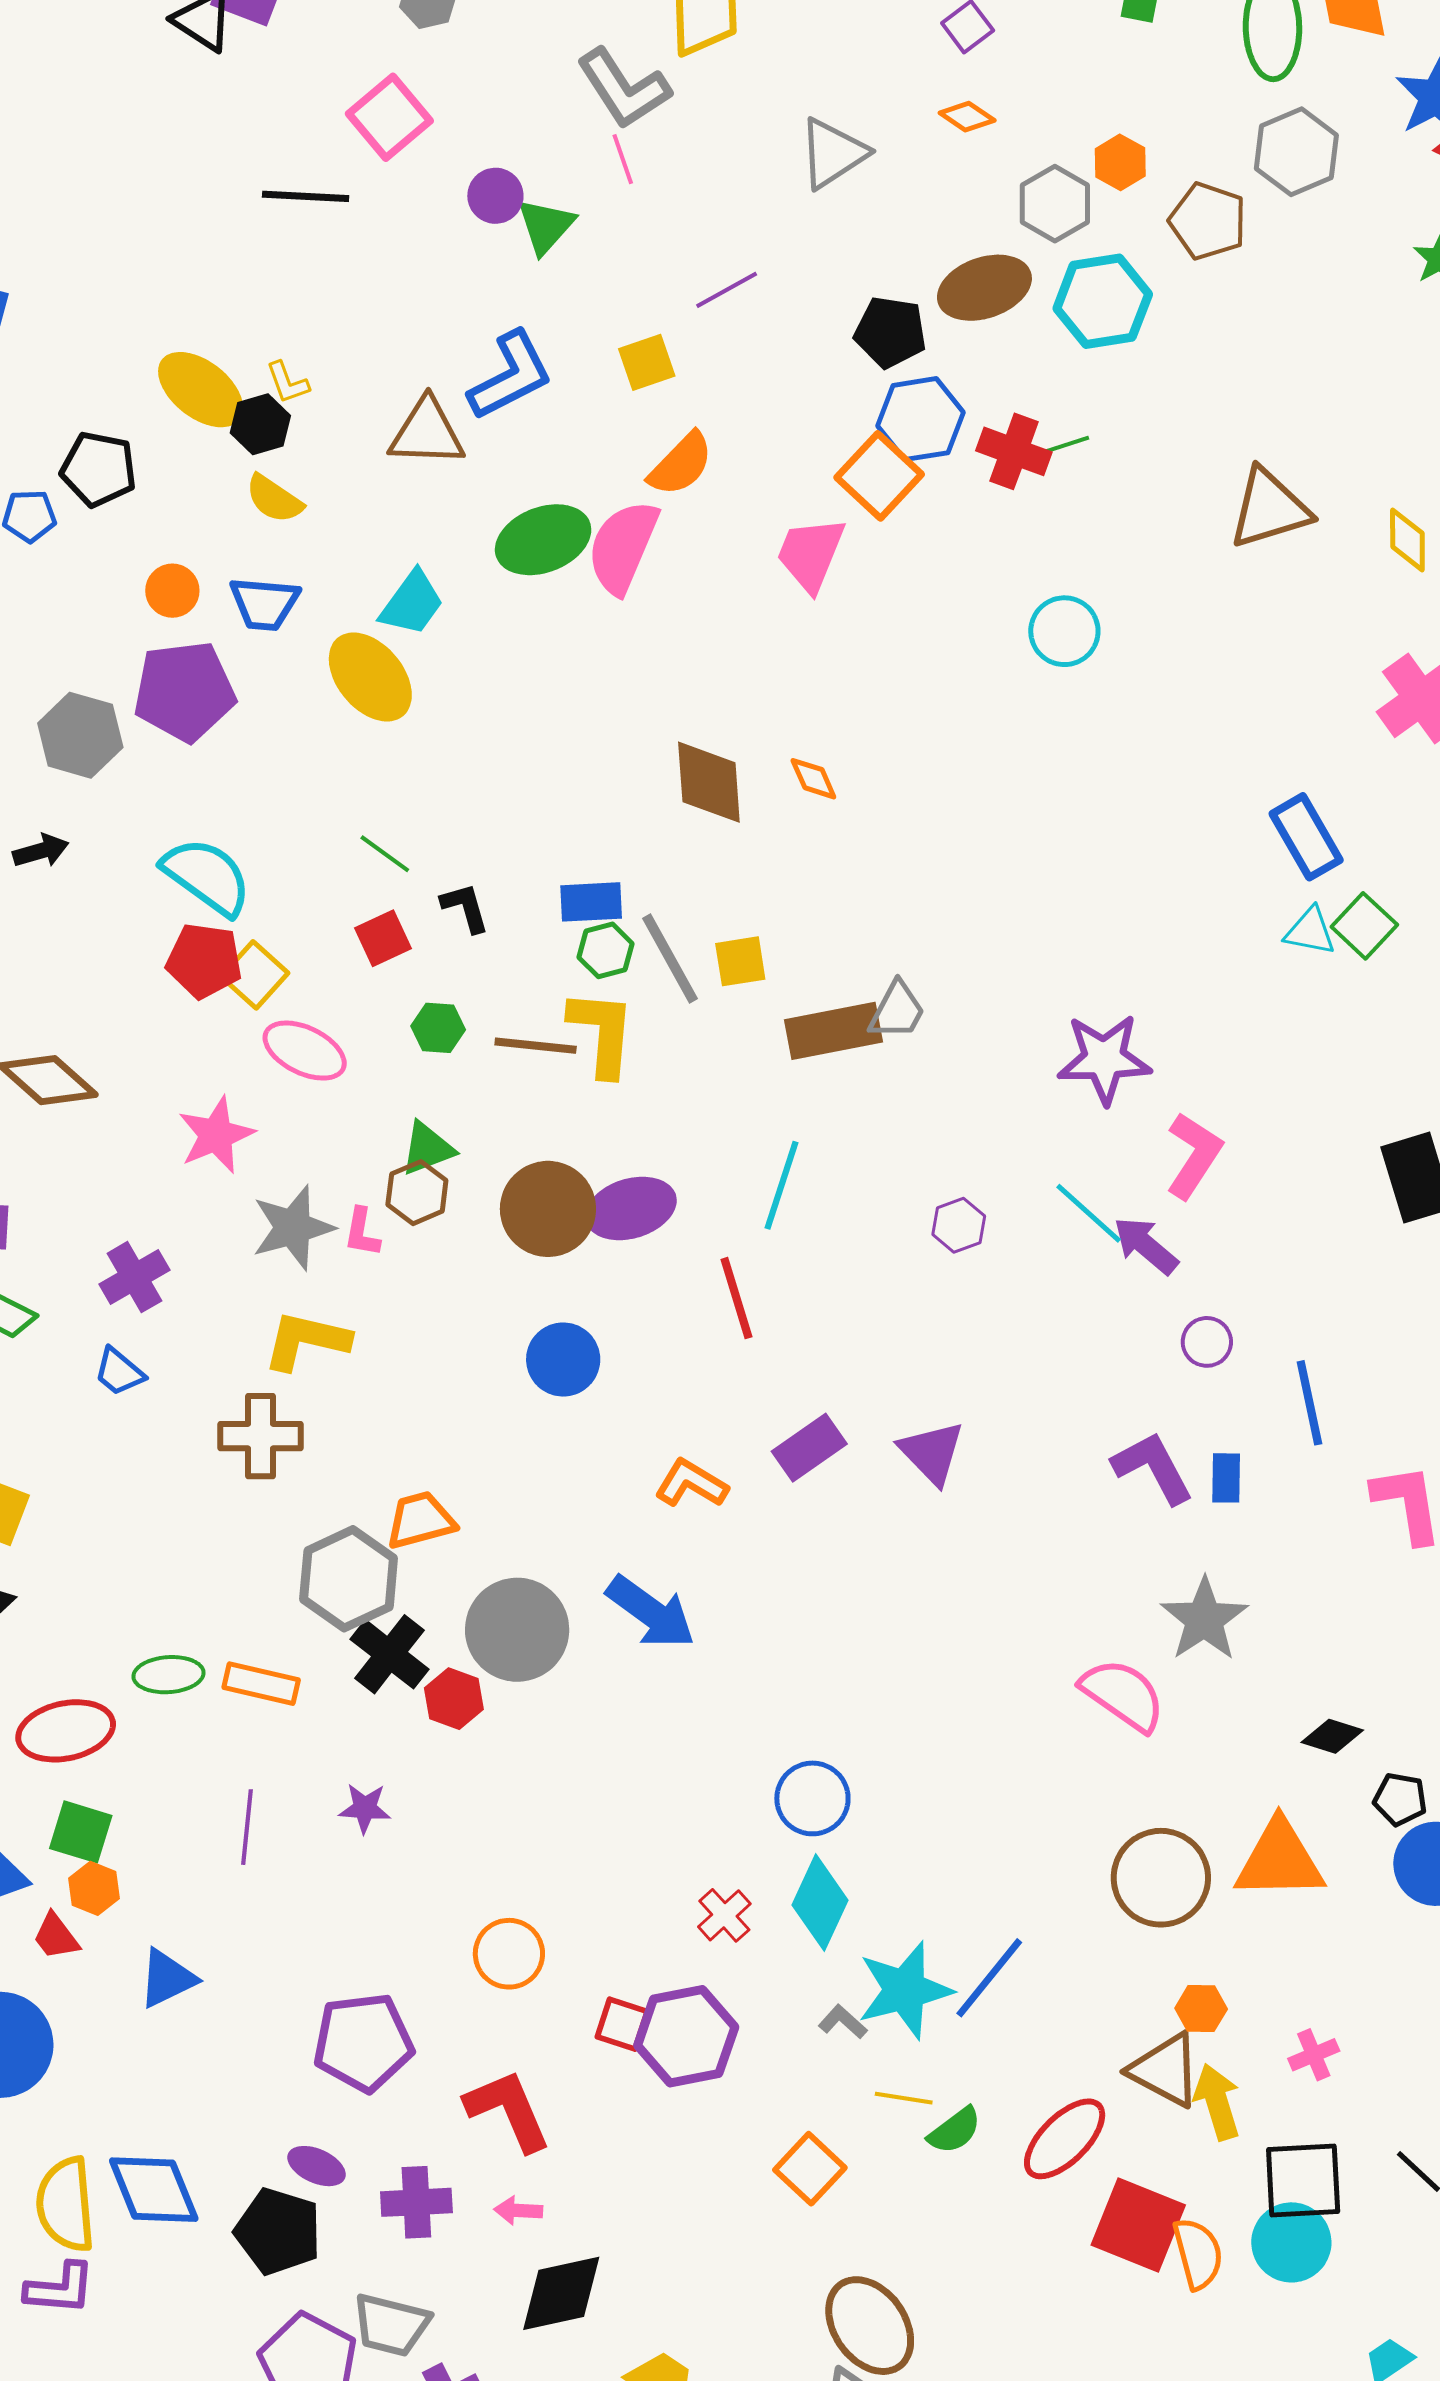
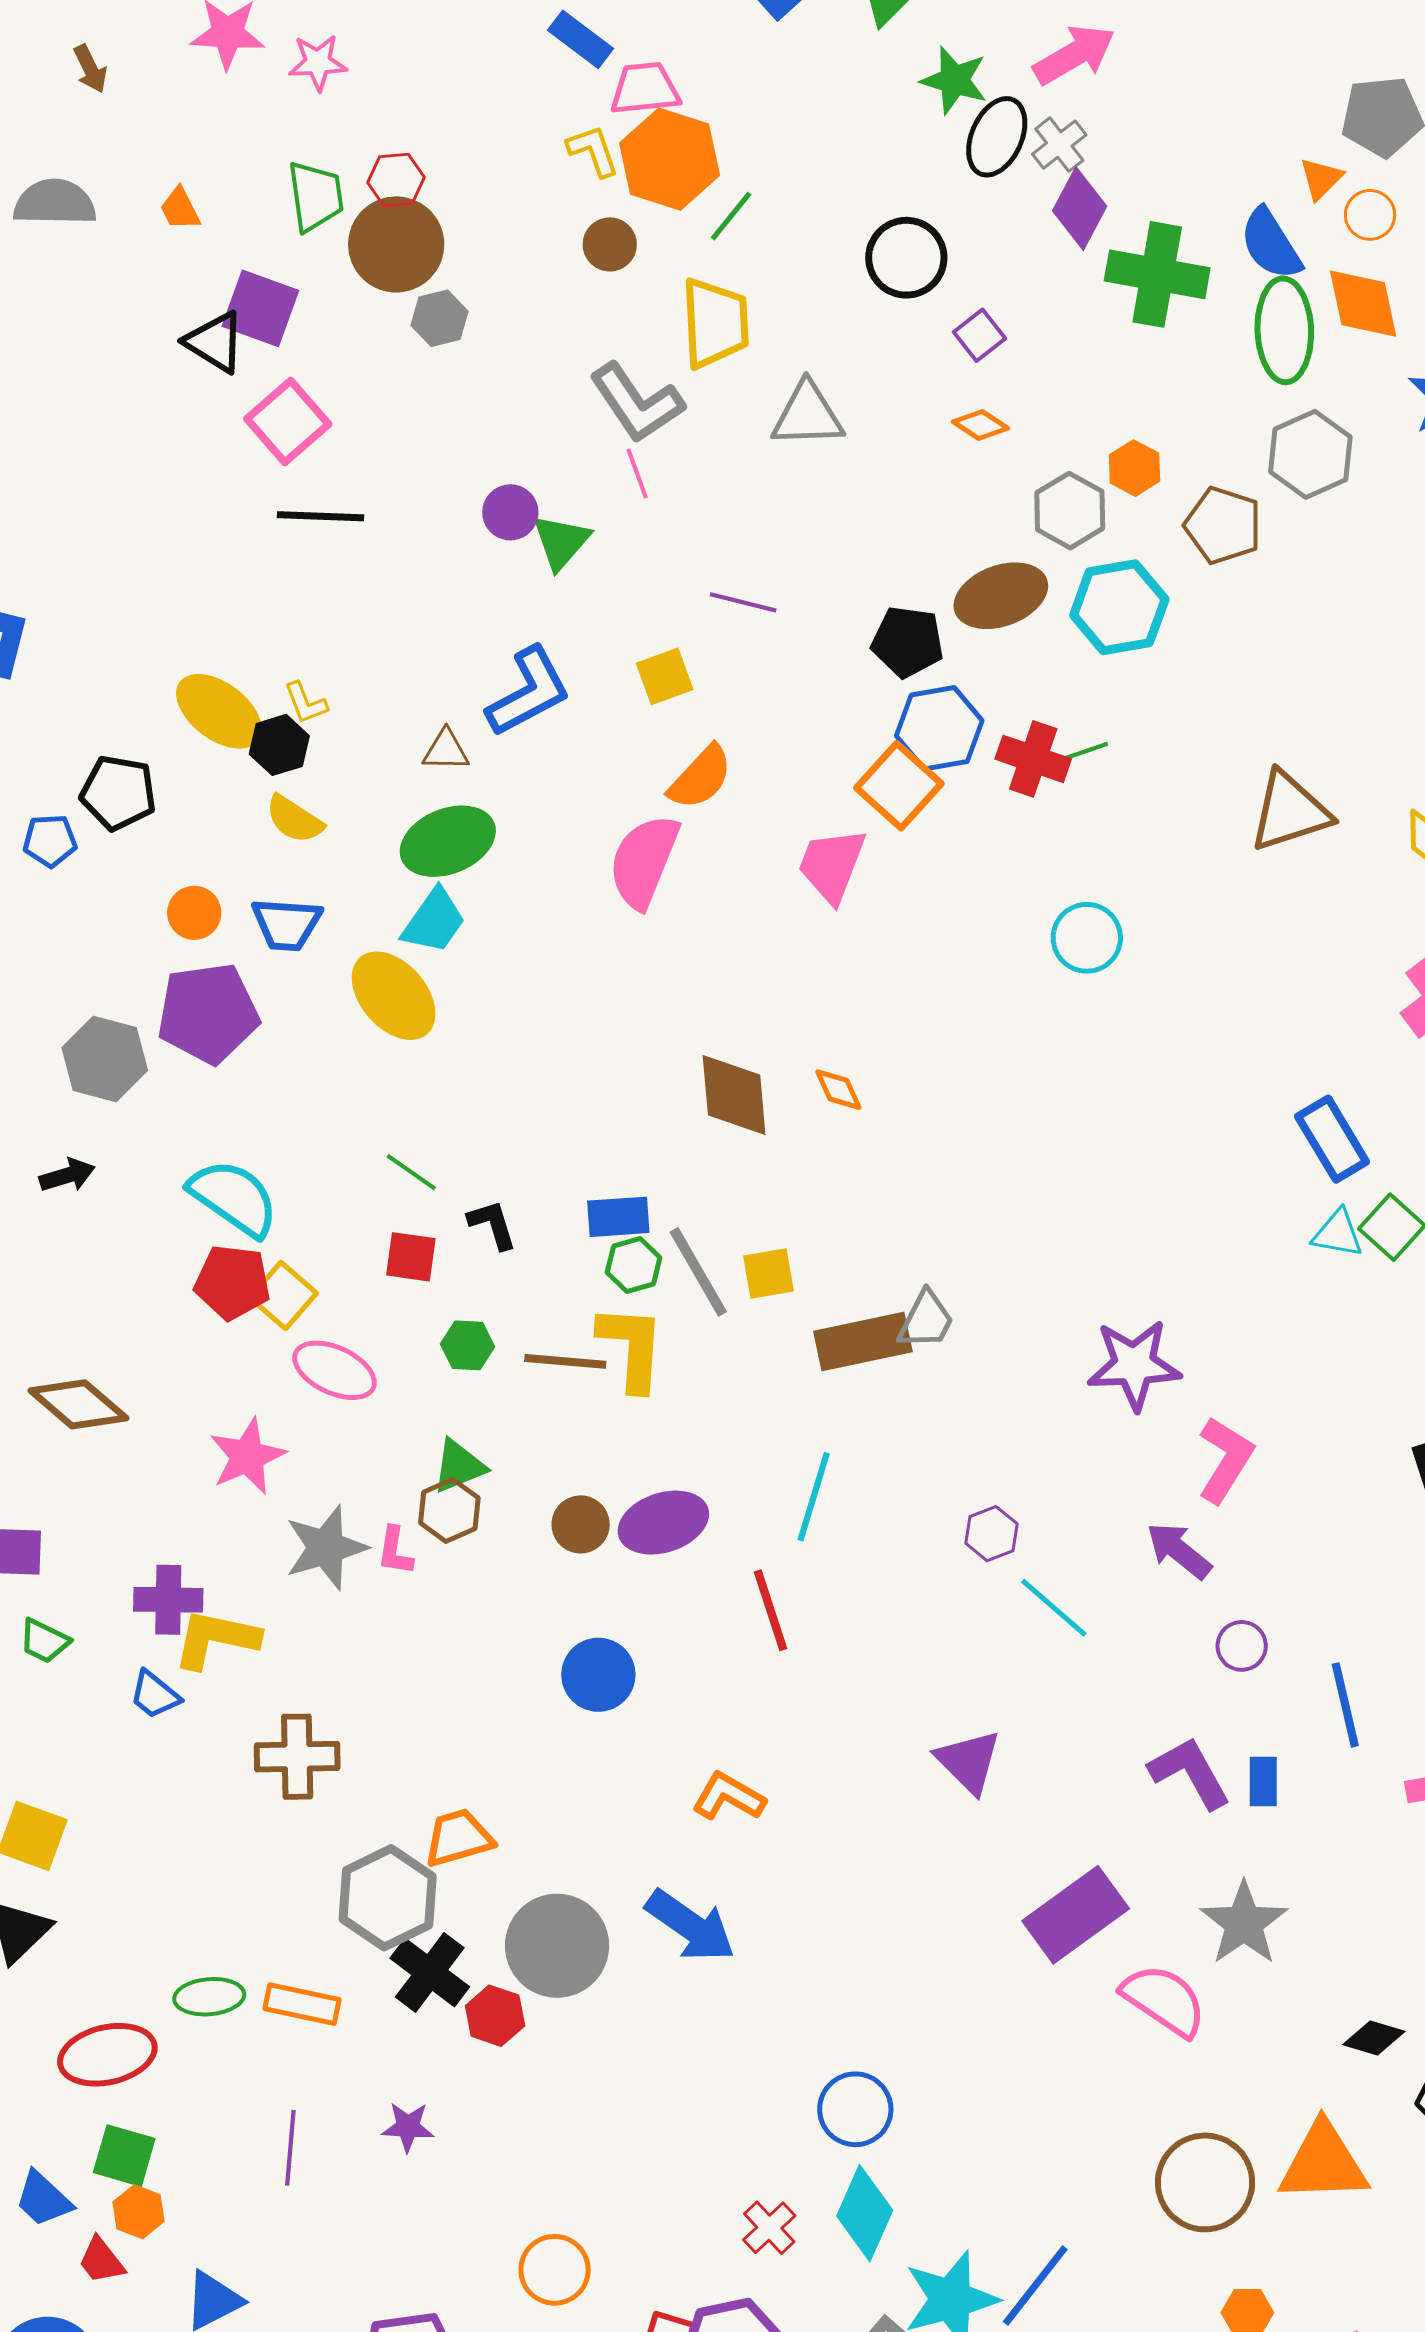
pink square: (389, 117) -> (288, 422), moved
gray triangle: (833, 153) -> (807, 415), moved, turned 32
purple line: (727, 290) -> (743, 602), turned 44
brown triangle: (427, 433) -> (446, 750), size x0.6
green ellipse: (543, 540) -> (448, 841), moved
red square: (383, 938) -> (411, 1257), turned 34
brown circle: (548, 1209) -> (581, 1524), size x0.6
cyan line: (1089, 1213) -> (1054, 1608), moved
purple cross: (134, 1277) -> (168, 1600), turned 32
yellow L-shape: (306, 1341) -> (216, 1639), moved
purple rectangle: (809, 1448) -> (1076, 1915), moved, size x1.4

